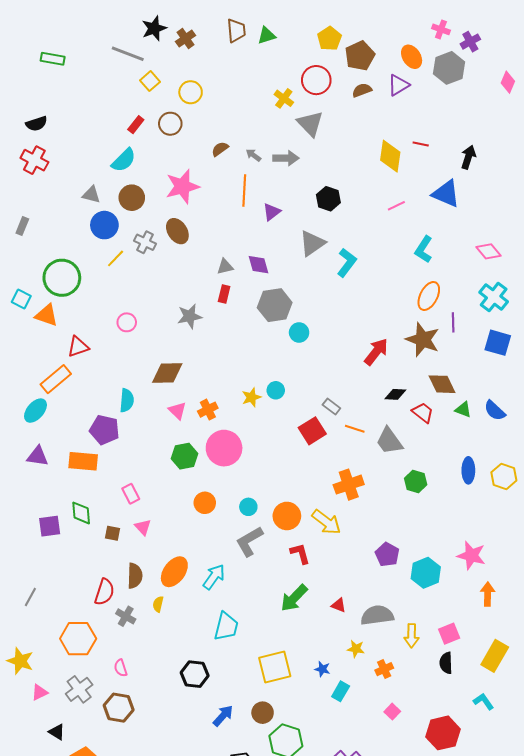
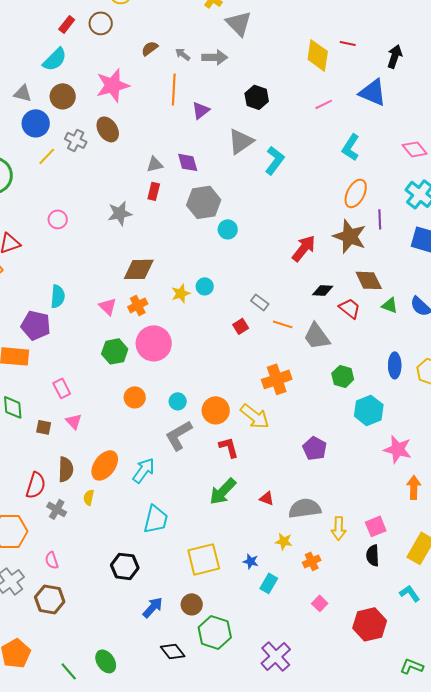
brown diamond: (167, 373) -> (139, 269), moved
red square: (312, 431) -> (241, 326), size x0.6
cyan hexagon: (426, 573) -> (369, 410), moved

